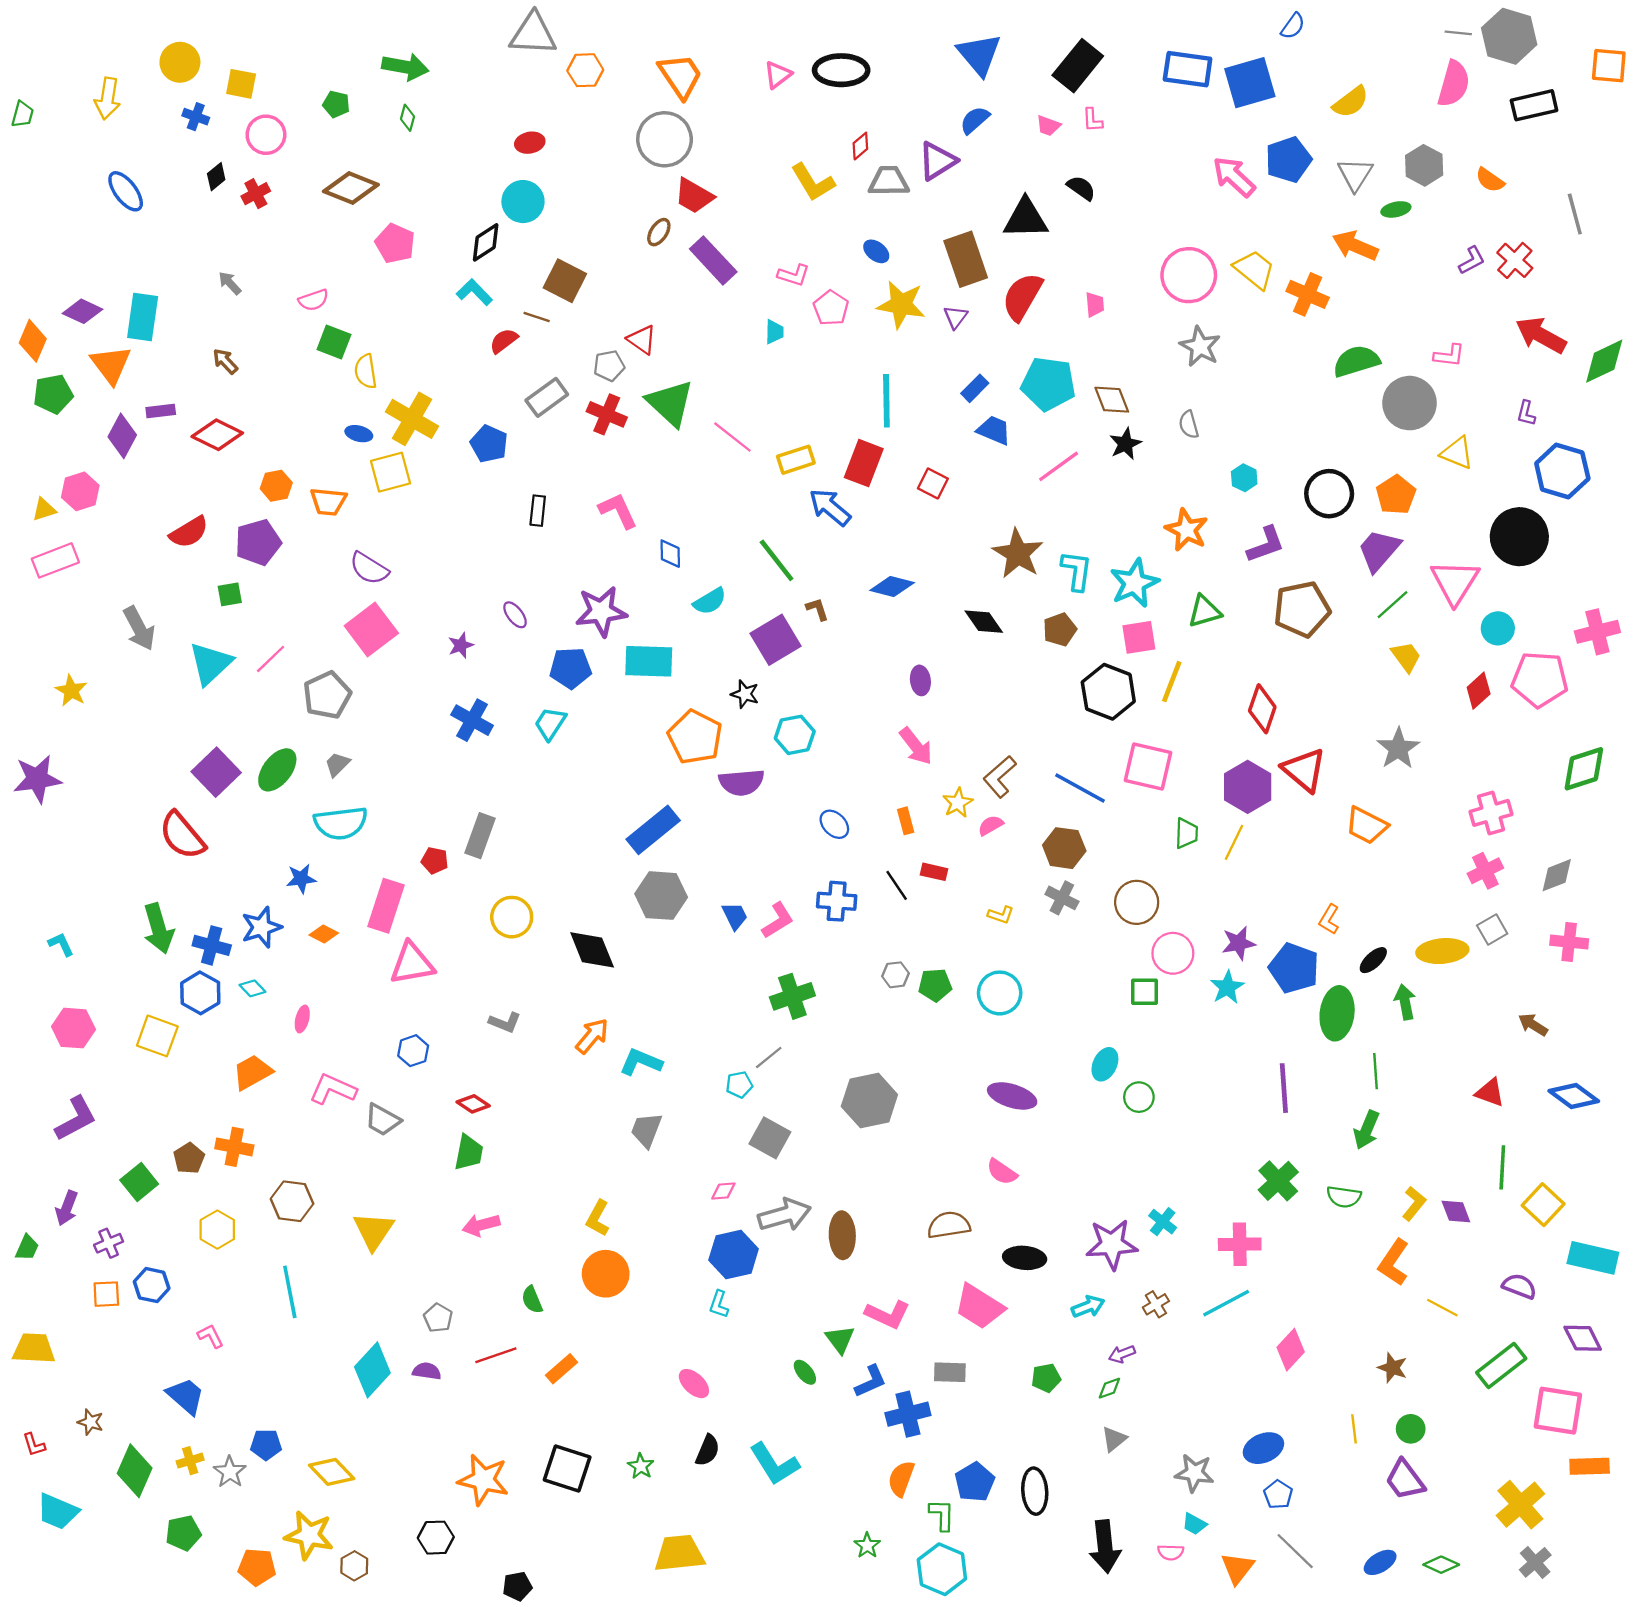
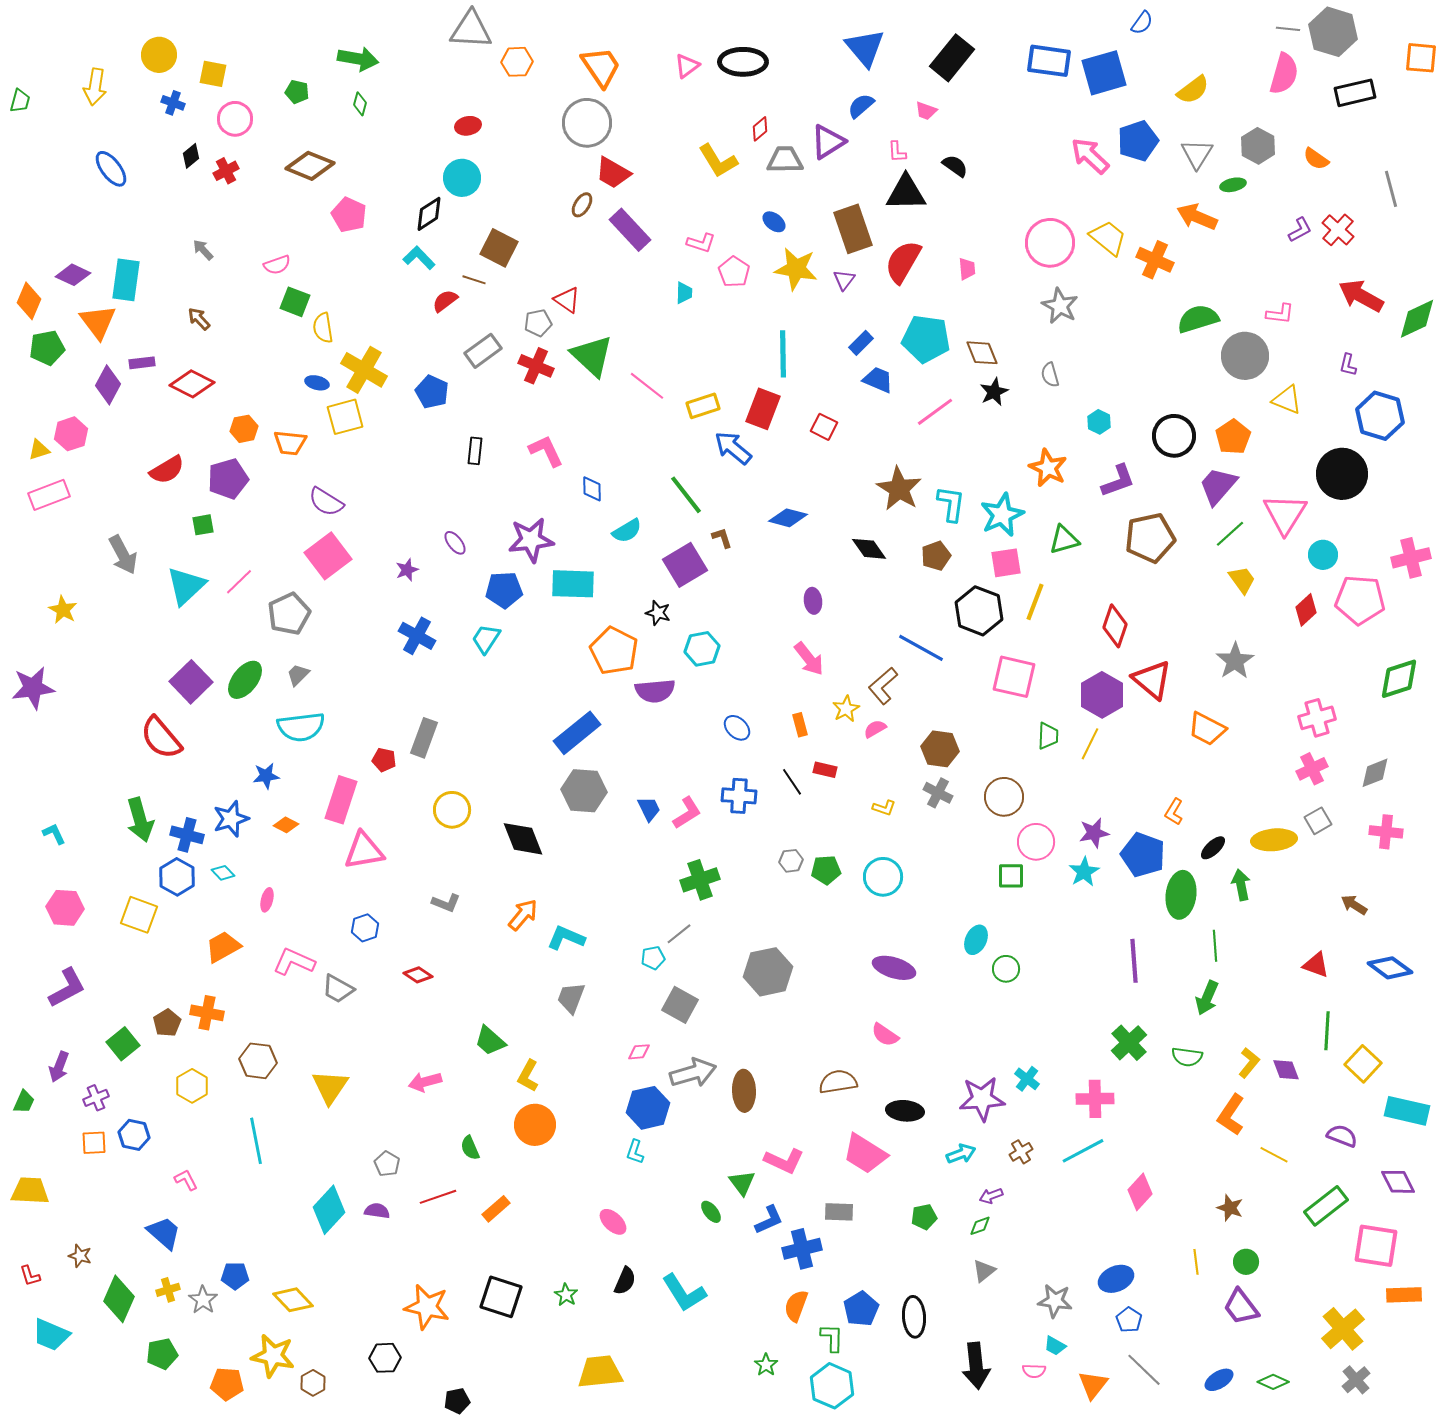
pink L-shape: (1092, 120) -> (897, 152), moved
blue line: (1080, 788) -> (921, 648), moved
green trapezoid: (469, 1153) -> (490, 1041), moved, turned 120

